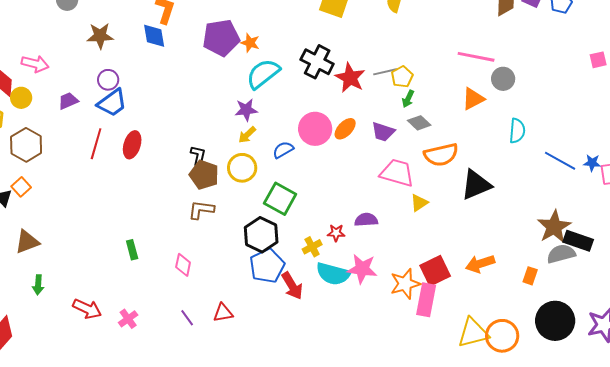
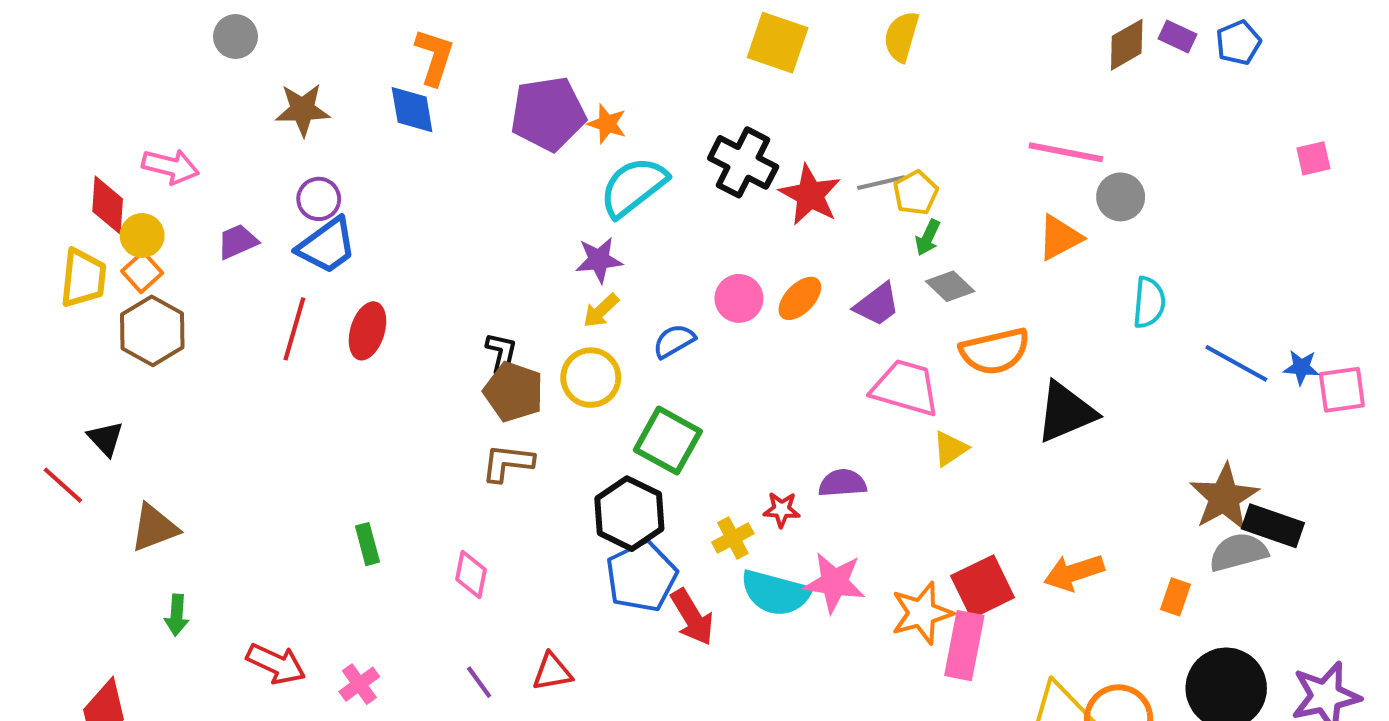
pink circle: (315, 129) -> (739, 298), size x0.7
purple trapezoid: (383, 132) -> (877, 305), turned -55
orange square: (21, 187) -> (142, 272), moved

